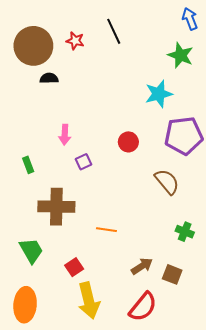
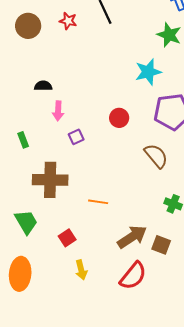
brown circle: (33, 46) -> (28, 26), size x0.7
black semicircle: (49, 78) -> (43, 86), moved
brown arrow: (142, 266) -> (132, 237), size x1.4
yellow arrow: (89, 301) -> (81, 270), size x0.6

